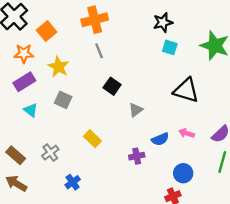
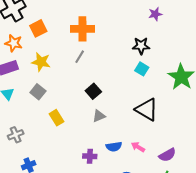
gray line: (99, 51) -> (80, 57), turned 40
yellow star: (58, 67) -> (41, 62), turned -30
black square: (112, 86) -> (93, 91), moved
yellow rectangle: (92, 139) -> (56, 118), moved

